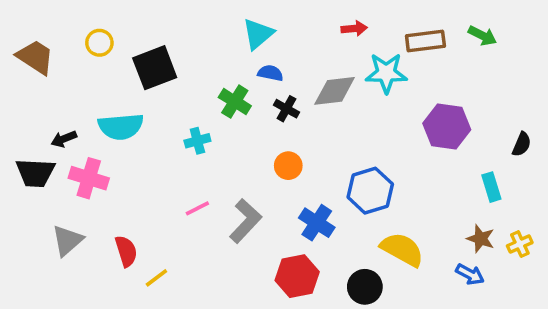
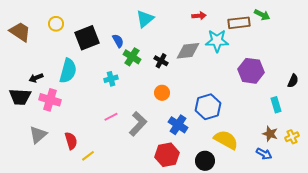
green arrow: (482, 36) -> (262, 15), moved
blue semicircle: (270, 73) -> (118, 41), moved, turned 48
cyan semicircle: (121, 126) -> (68, 71), turned -70

